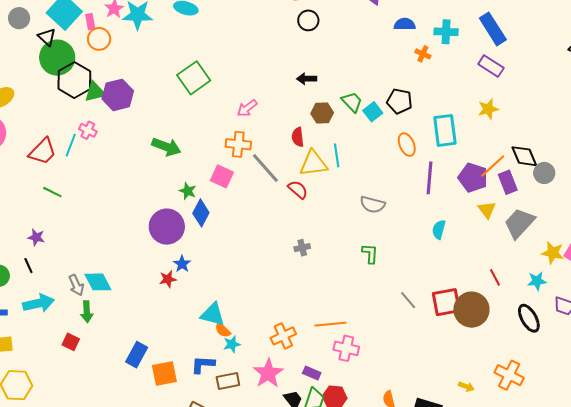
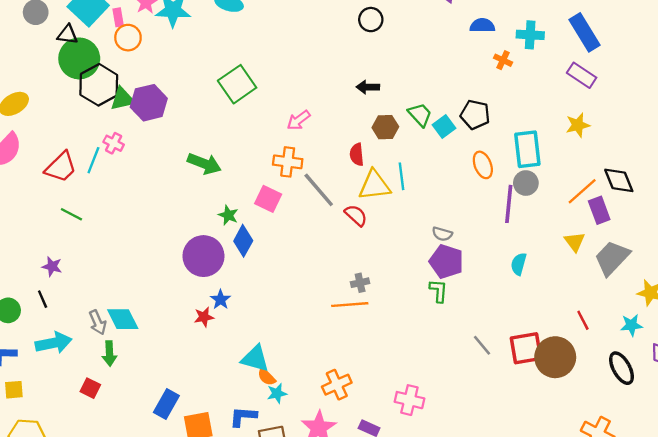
black triangle: (47, 37) -> (68, 35), turned -36
gray circle: (544, 173) -> (526, 183), moved
purple pentagon: (473, 178) -> (446, 261), moved
gray semicircle: (373, 205) -> (442, 234), size x0.7
orange line: (330, 324) -> (350, 305), moved

